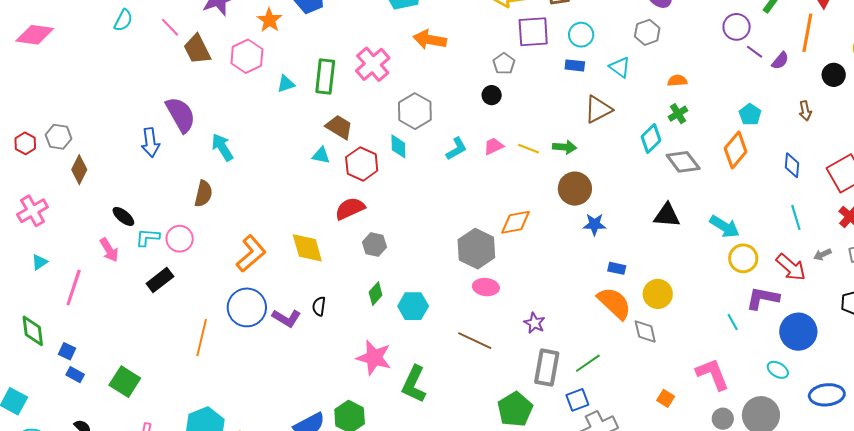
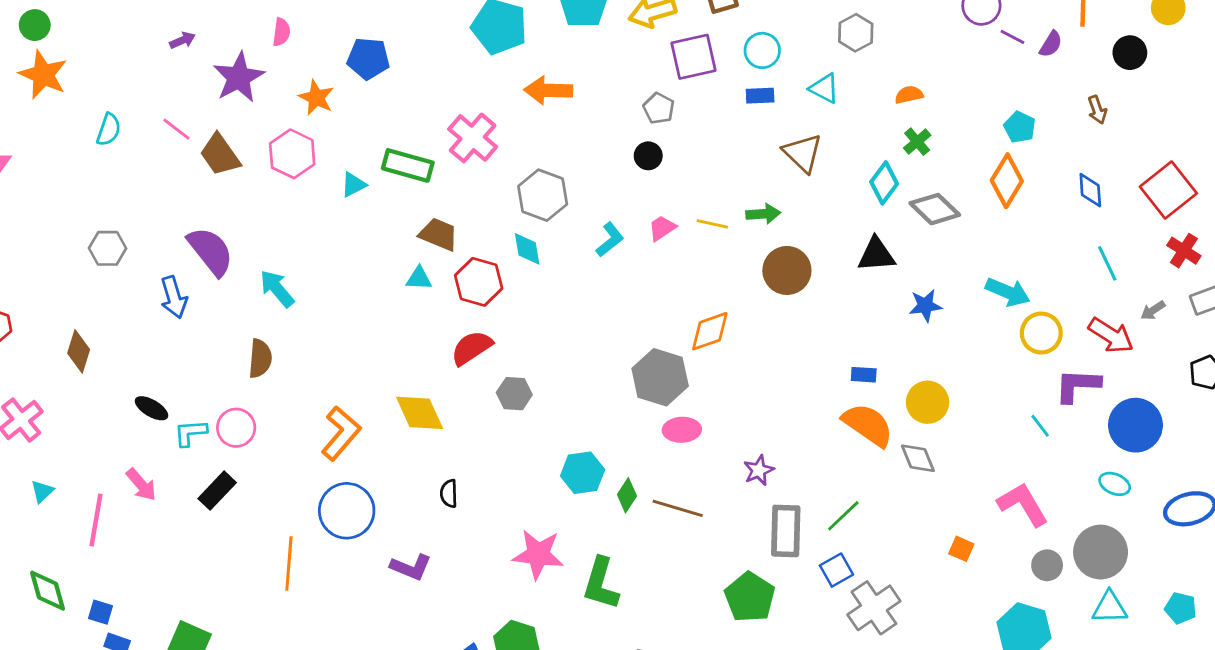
green rectangle: (325, 76) -> (408, 165), turned -72
brown triangle: (598, 109) -> (803, 153), turned -40
gray hexagon: (59, 137) -> (108, 248), moved
black triangle: (667, 215) -> (876, 255), moved
blue star: (594, 224) -> (925, 306), moved
pink arrow: (109, 250) -> (141, 485), moved
green diamond: (376, 294) -> (627, 495), moved
purple L-shape: (286, 318) -> (411, 567), moved
purple star: (534, 323) -> (759, 470), turned 30

